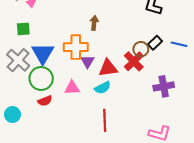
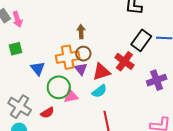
black rectangle: (155, 43) -> (141, 40), size x1.5
brown circle: (141, 49) -> (83, 54), moved
blue triangle: (43, 53) -> (38, 68), size x0.7
gray cross: (18, 60) -> (20, 107), moved
green circle: (41, 78) -> (59, 87), moved

